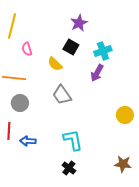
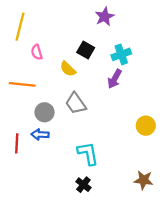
purple star: (79, 23) -> (105, 17), moved
gray circle: (20, 103) -> (45, 112), moved
blue arrow: (28, 141) -> (40, 135), moved

